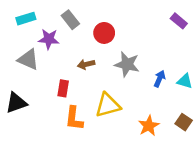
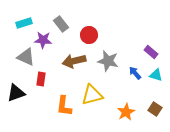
purple rectangle: (179, 21) -> (151, 52), moved
brown arrow: (86, 64) -> (74, 61), size x1.6
blue arrow: (160, 79) -> (135, 73), turned -64
red rectangle: (63, 88) -> (41, 79), moved

